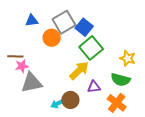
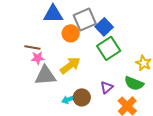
blue triangle: (32, 21) -> (53, 14), size x1.5
yellow arrow: (79, 71) -> (70, 65), moved
purple triangle: (94, 87) -> (107, 87), turned -40

